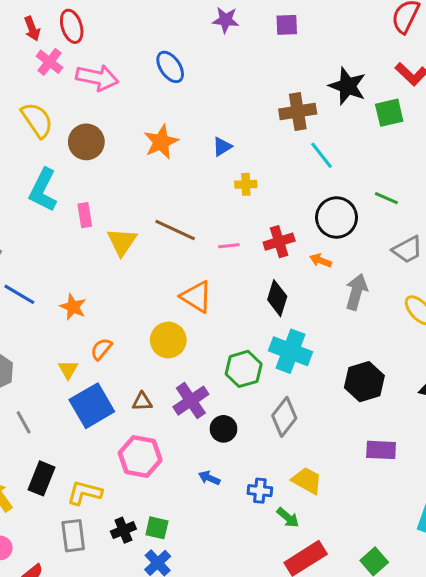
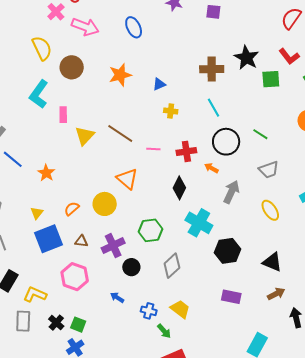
cyan line: (321, 155) -> (213, 108), moved
orange semicircle: (101, 349) -> (72, 209), moved
cyan cross: (291, 351) -> (199, 223), moved
black cross: (123, 530) -> (56, 323), turned -35

